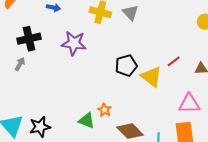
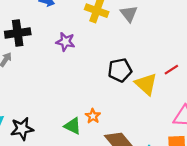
purple star: (74, 43) -> (65, 42), size x0.7

